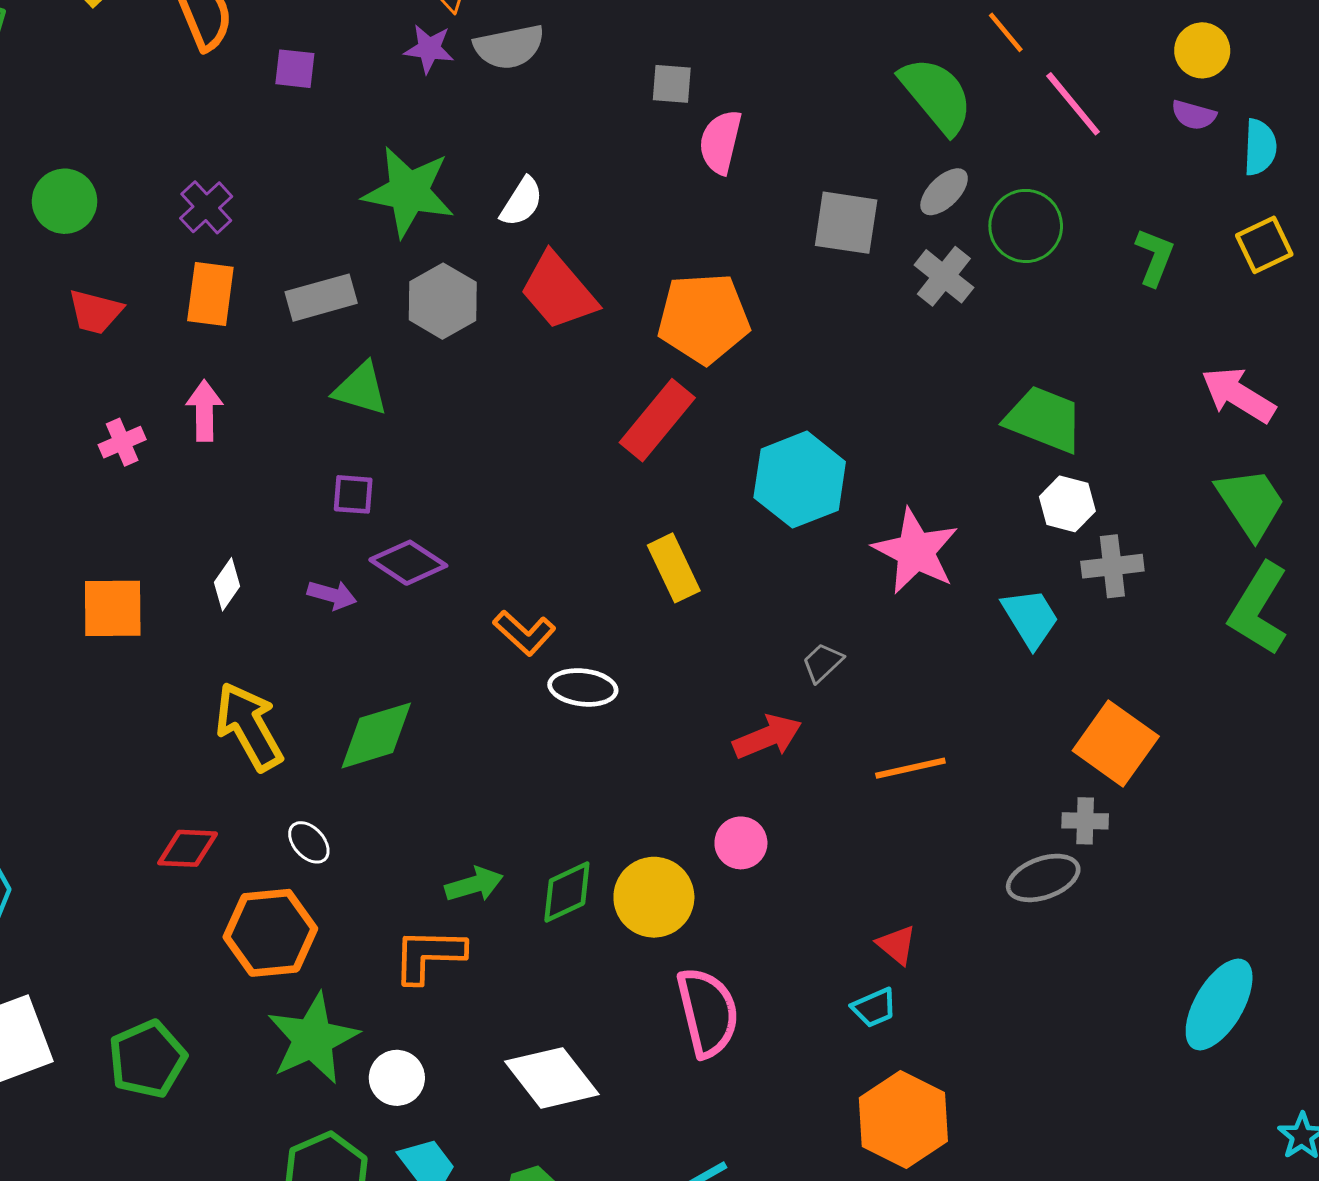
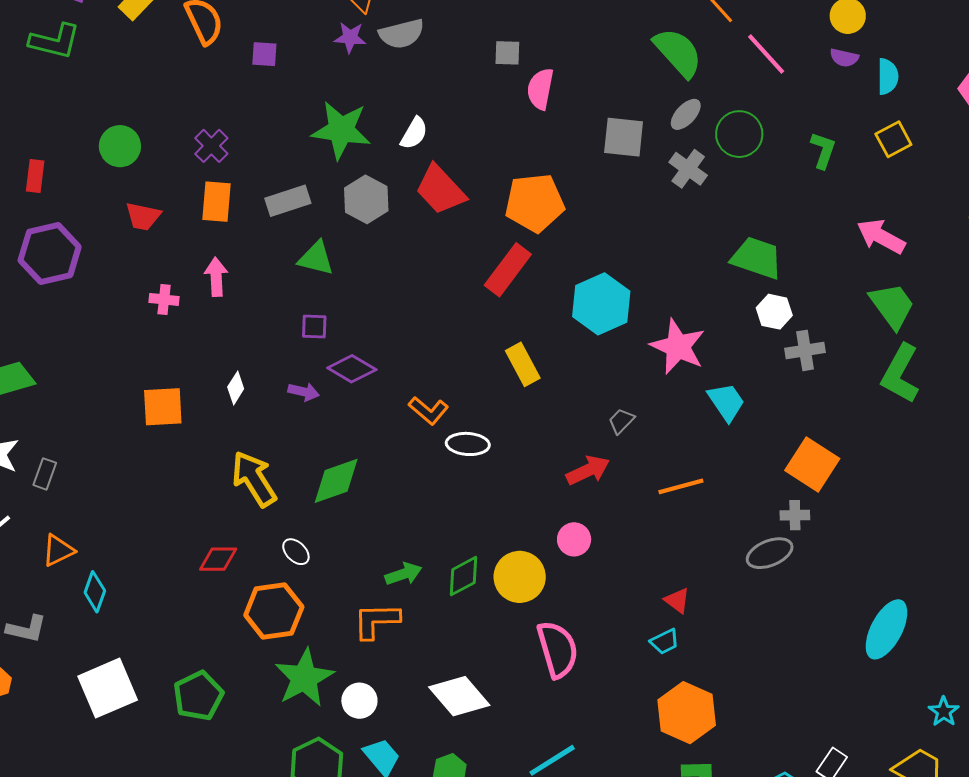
pink cross: (122, 442) -> (164, 299), turned 32
cyan trapezoid: (1030, 618) -> (726, 402), moved

